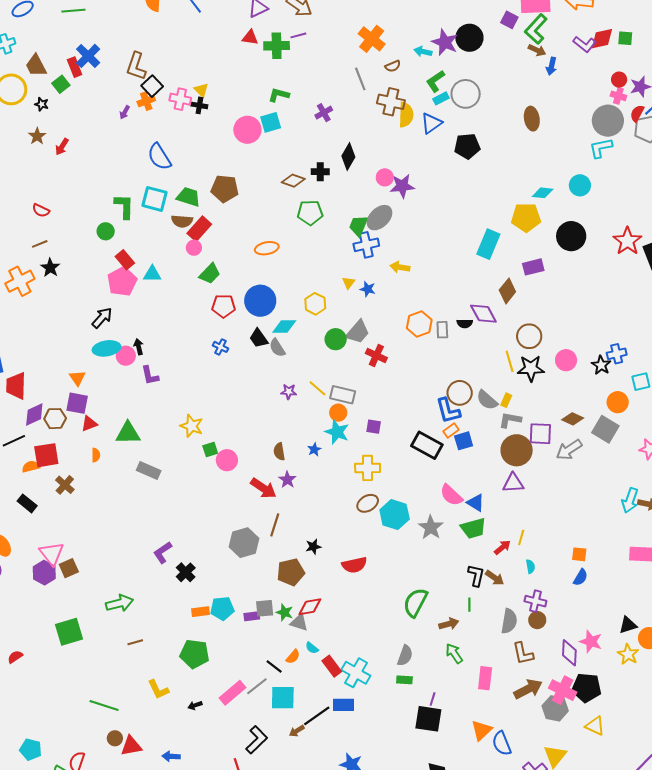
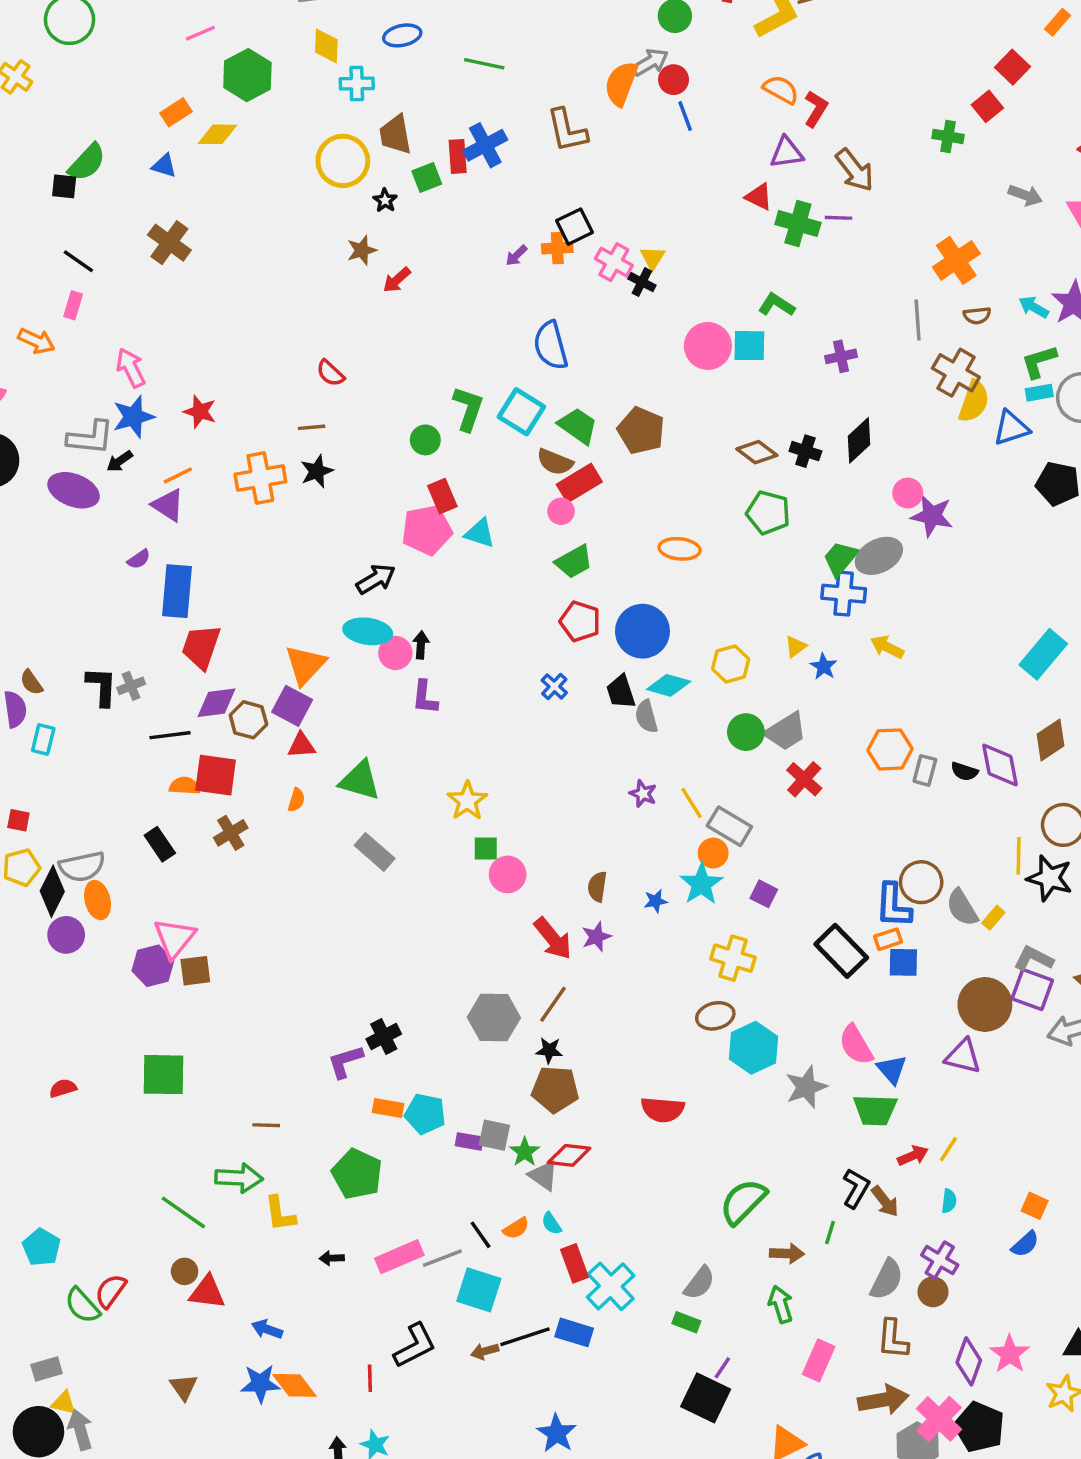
brown L-shape: (136, 66) -> (567, 130), moved, turned -48
orange triangle: (77, 378) -> (305, 665), size x1.5
gray L-shape: (510, 420) -> (1034, 959), moved
black star: (313, 547) -> (549, 1050), moved
purple L-shape: (163, 552) -> (345, 1062), moved
green arrow: (119, 603) -> (239, 1178), moved

